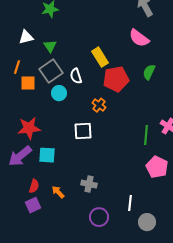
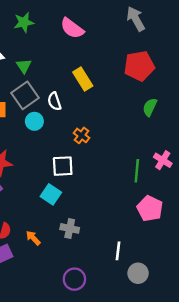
pink semicircle: (139, 38) -> (72, 28), moved
green semicircle: (149, 72) -> (150, 107), moved
red pentagon: (116, 79) -> (139, 66), moved
cyan square: (47, 155) -> (51, 194), moved, turned 30
purple circle: (99, 217) -> (74, 279), moved

